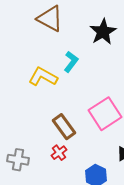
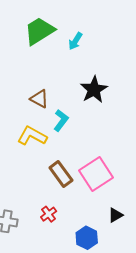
brown triangle: (50, 19) -> (39, 99), moved, size x0.7
brown rectangle: (64, 127) -> (61, 174), moved

